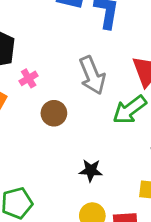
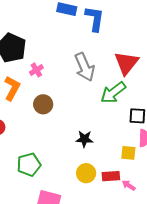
brown circle: (54, 113) -> (43, 104), moved

